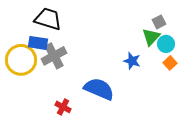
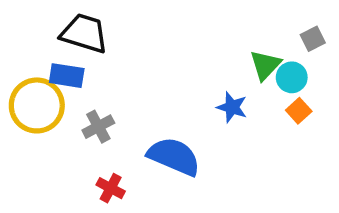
gray square: (159, 22) -> (313, 39), moved
gray cross: (54, 56) -> (98, 127), moved, size x0.7

